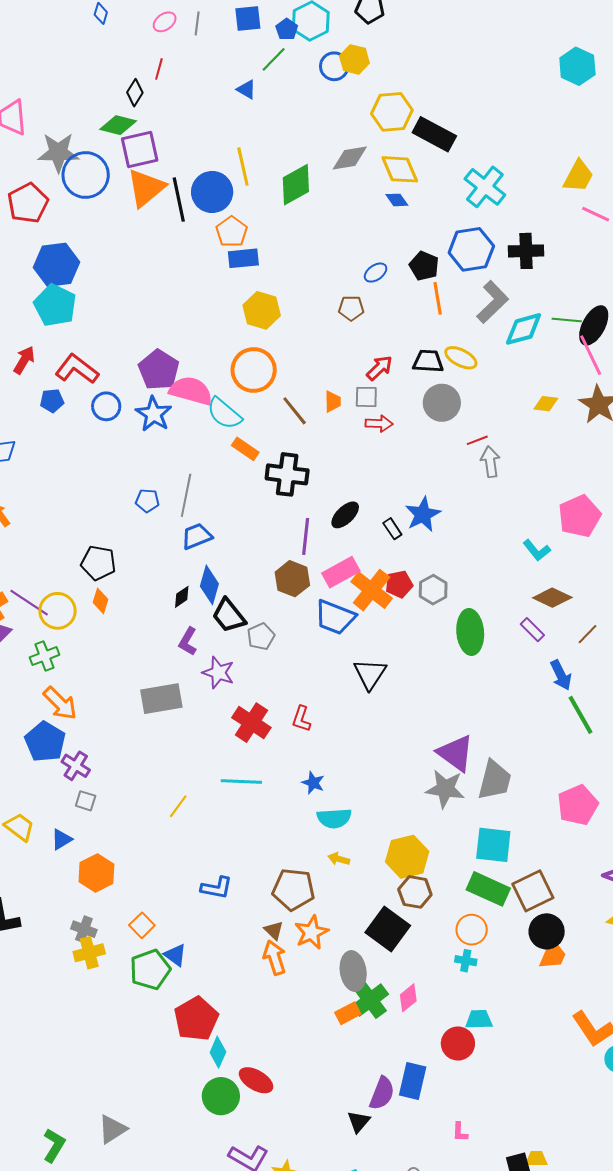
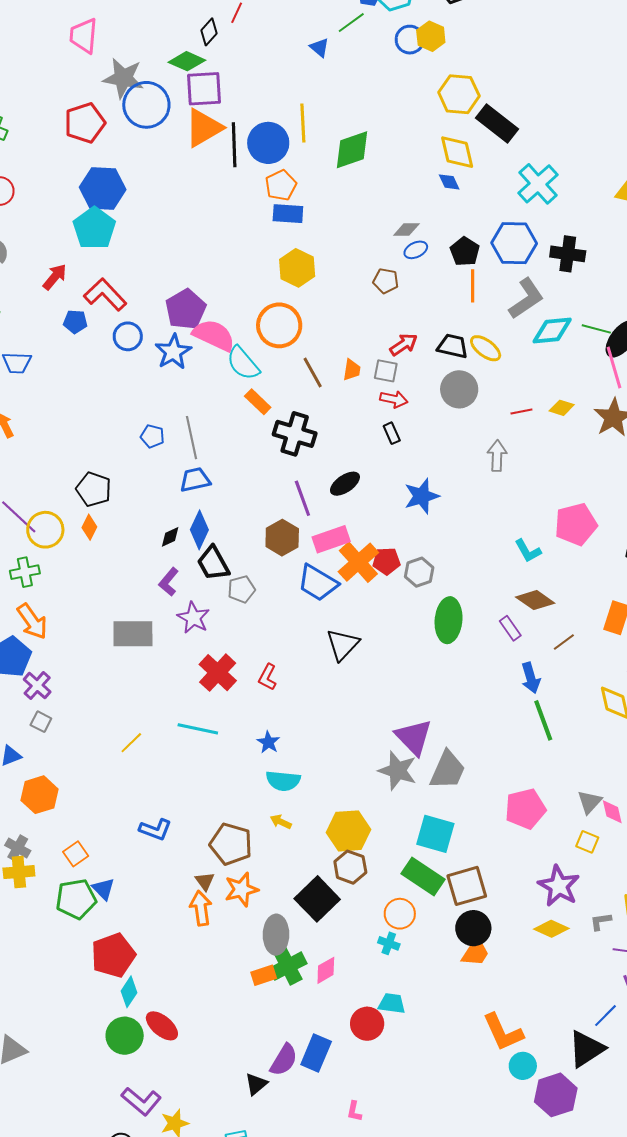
gray diamond: (350, 158) -> (406, 230), moved, size x0.7
red line: (477, 440) -> (521, 411), moved
gray line: (186, 495) -> (191, 438), turned -33
black rectangle: (392, 529) -> (392, 433), moved
purple line: (306, 536) -> (302, 498), turned -36

